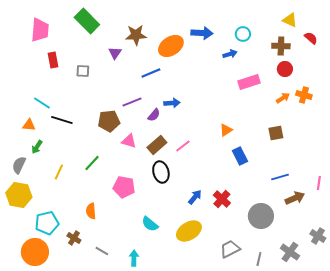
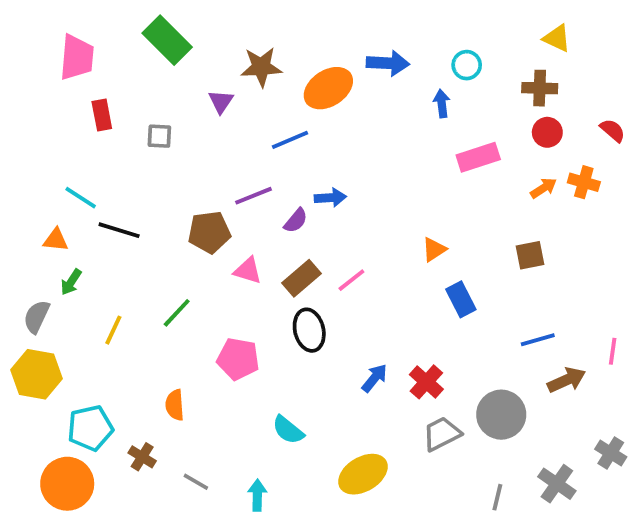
red semicircle: (311, 38) -> (613, 130), moved
blue arrow: (230, 54) -> (442, 103), turned -80
yellow ellipse: (189, 231) -> (363, 474), moved
gray trapezoid: (230, 249) -> (442, 434), moved

